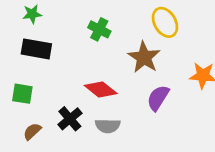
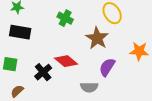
black cross: (70, 119) -> (43, 72), moved
gray semicircle: (108, 126) -> (89, 87), moved

